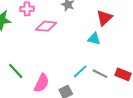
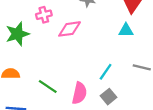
cyan line: (80, 71) -> (106, 72), moved

